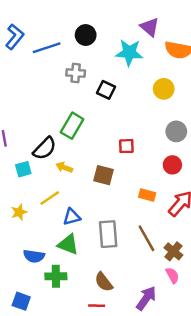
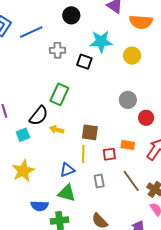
black circle: (86, 35) -> (71, 15), moved
cyan star: (129, 53) -> (101, 42), moved
gray circle: (176, 131) -> (128, 100), moved
red square: (126, 146) -> (109, 154), moved
yellow line: (50, 198) -> (83, 154), moved, turned -48
yellow star: (19, 212) -> (23, 171), size x1.6
gray rectangle: (108, 234) -> (99, 181), size x0.6

